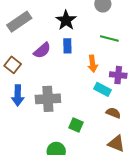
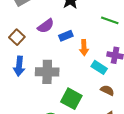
blue rectangle: (67, 46) -> (66, 36), moved, turned 64
orange arrow: (93, 64) -> (84, 48), moved
green square: (76, 125) -> (71, 99), size x1.5

